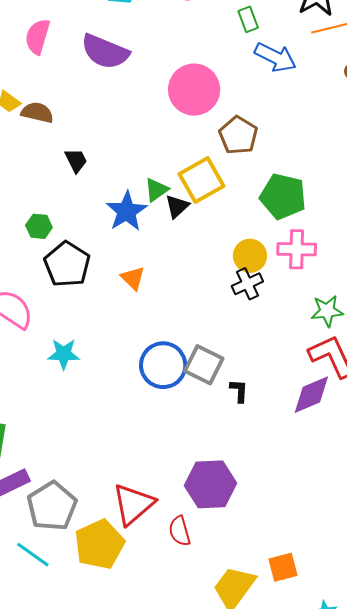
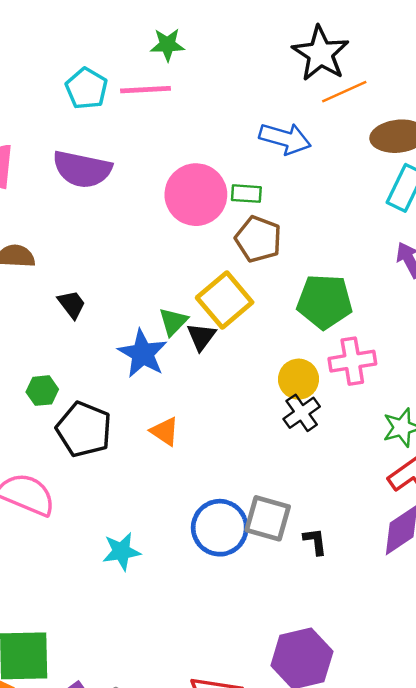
green rectangle: (248, 19) -> (246, 194), moved, turned -55
cyan star: (64, 354) -> (121, 551), moved

